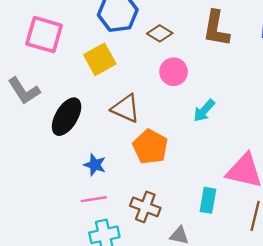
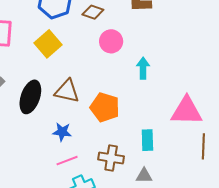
brown triangle: (126, 108) -> (67, 91), moved
cyan arrow: (204, 111) -> (143, 68), turned 150
cyan rectangle: (208, 200) -> (147, 140), moved

